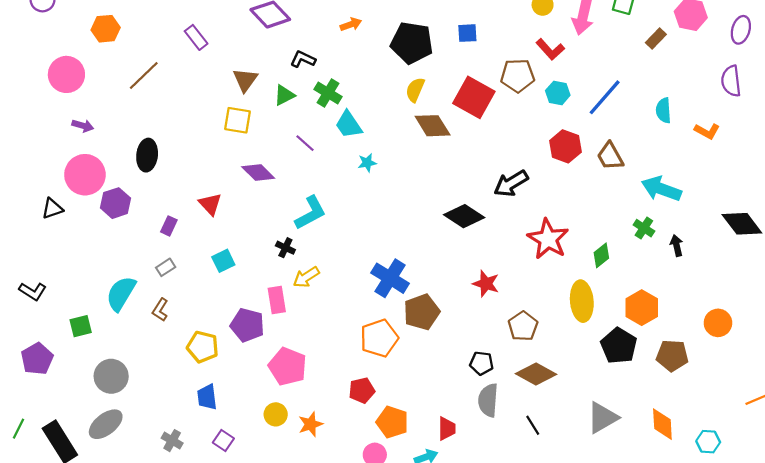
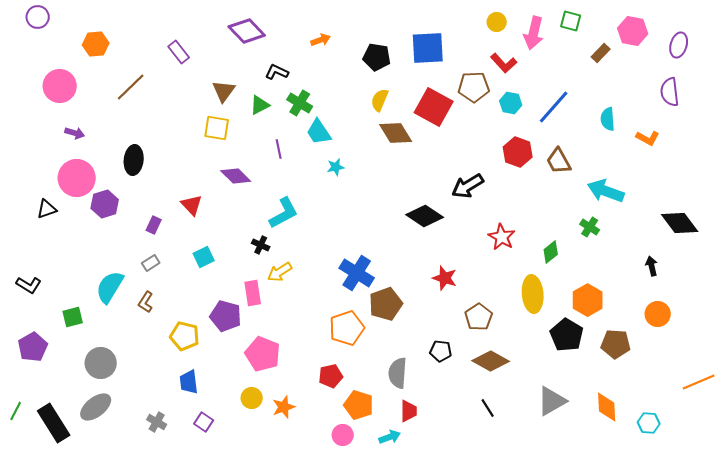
blue square: (467, 33) -> (428, 48), size x1.8
black pentagon: (412, 43) -> (377, 57), size x0.7
purple line: (305, 143) -> (279, 149), turned 36
red star: (548, 239) -> (502, 237), size x0.7
black arrow: (677, 246) -> (652, 266), moved
gray semicircle: (488, 400) -> (398, 373), moved

